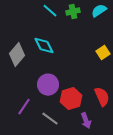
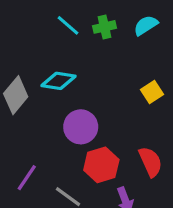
cyan diamond: (44, 46) -> (58, 81), turned -55
purple circle: (48, 85) -> (81, 127), moved

